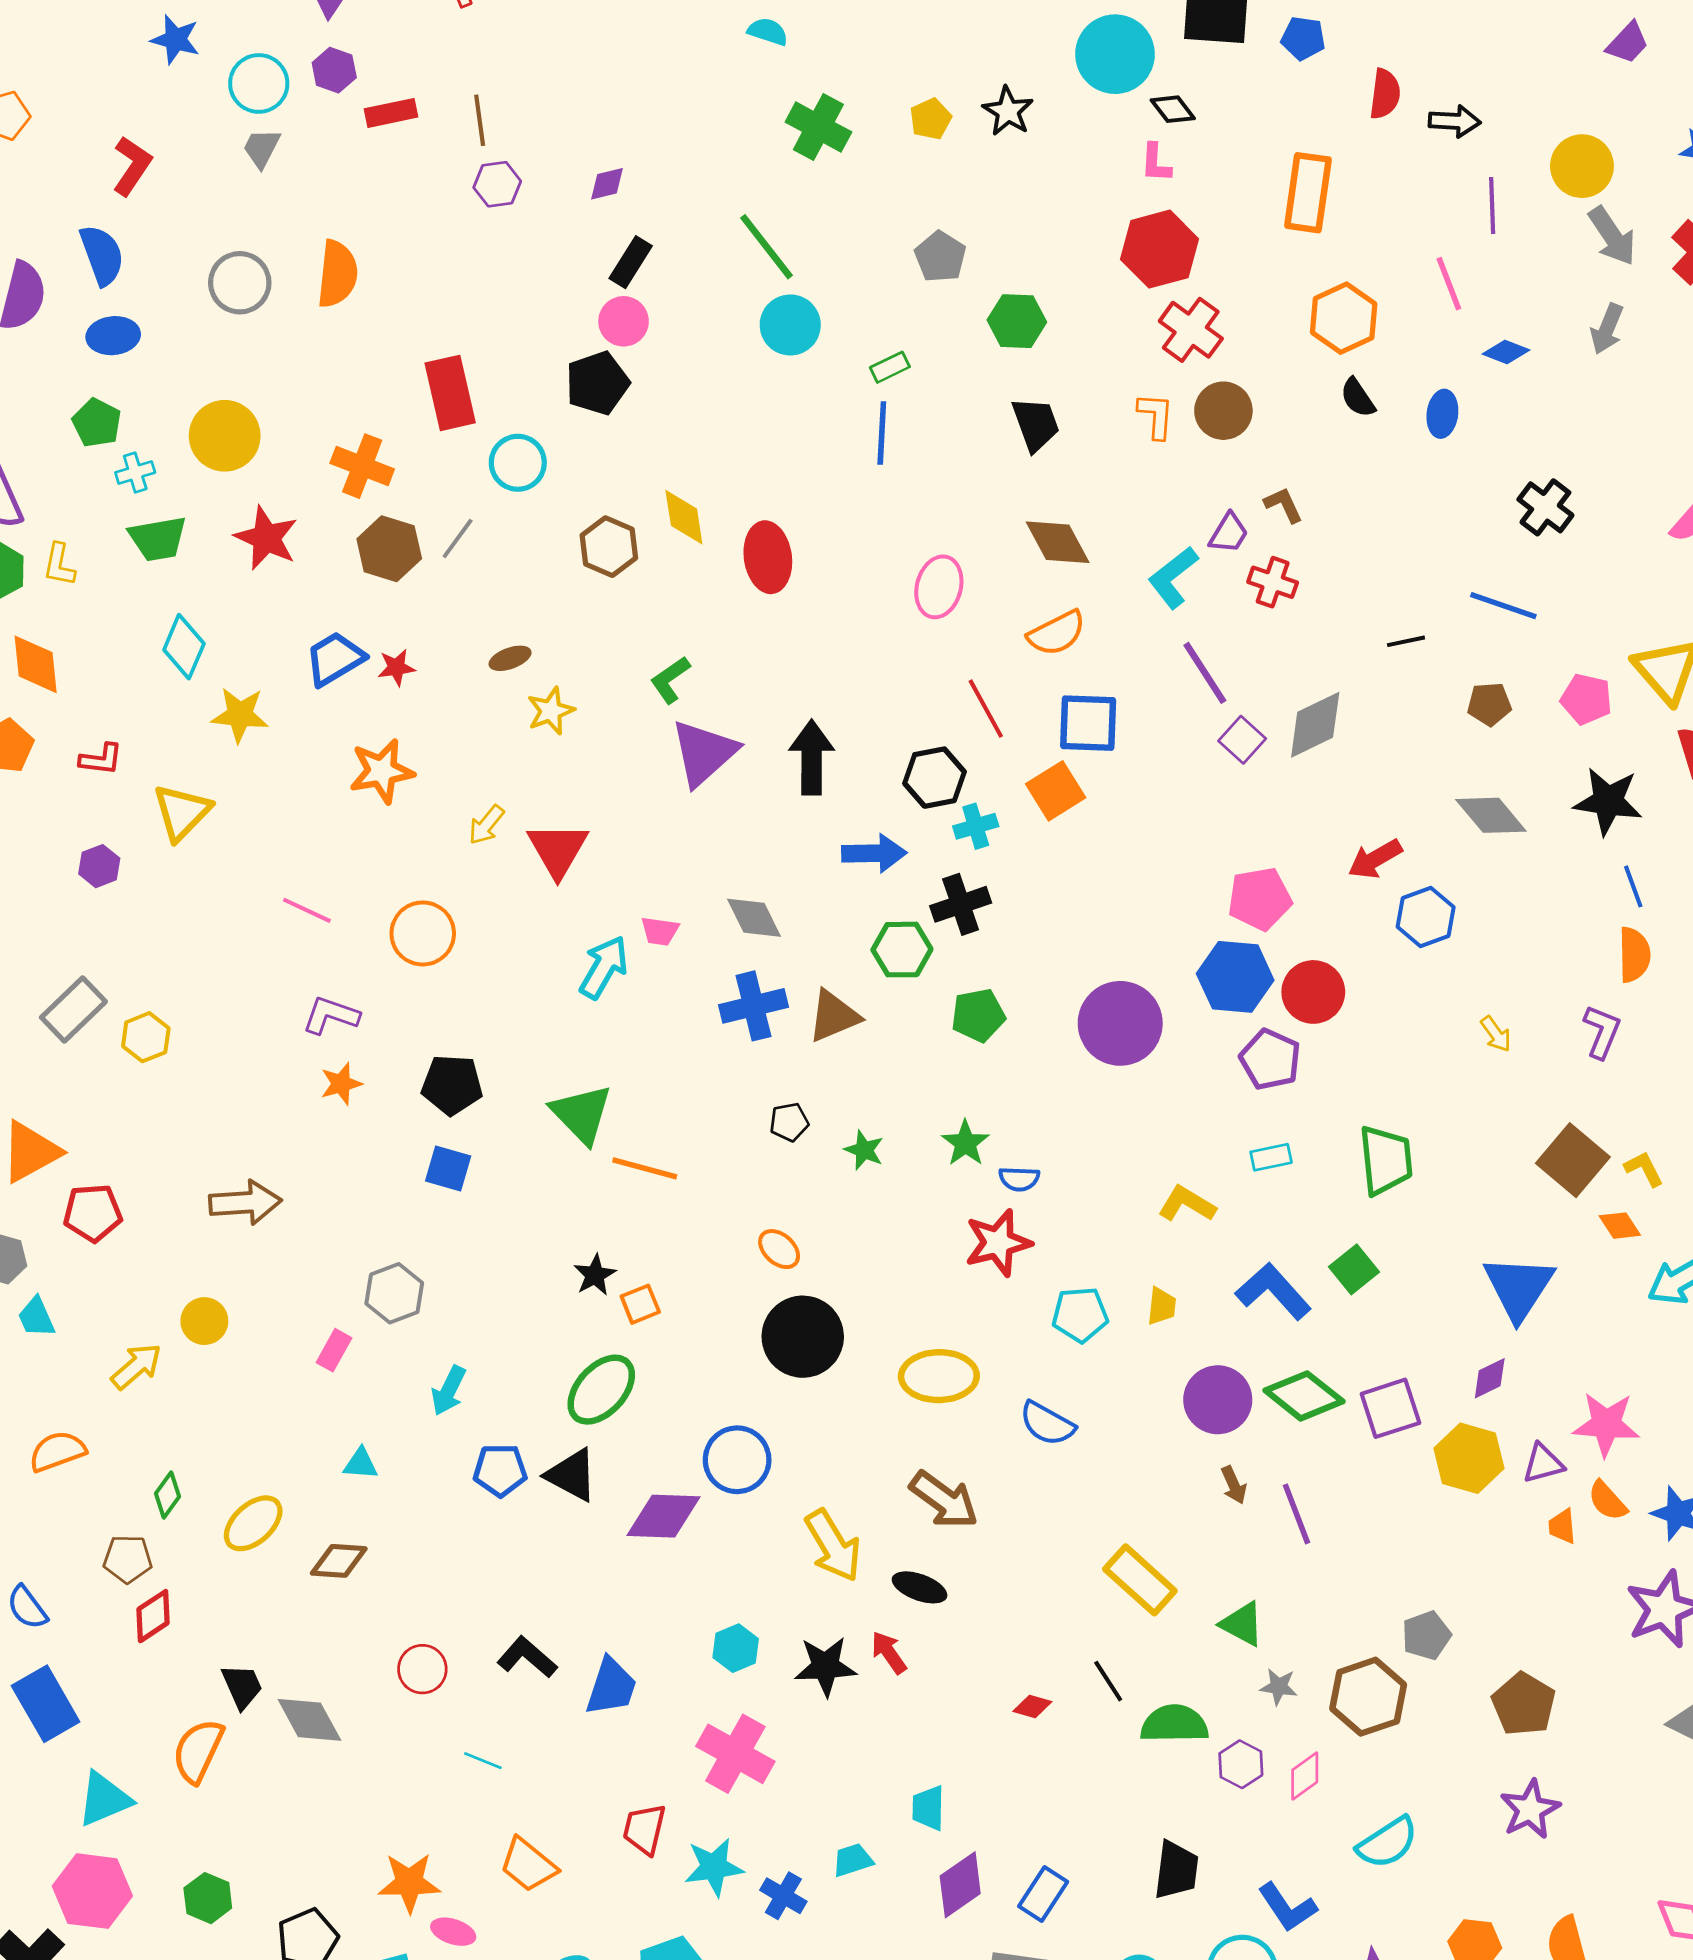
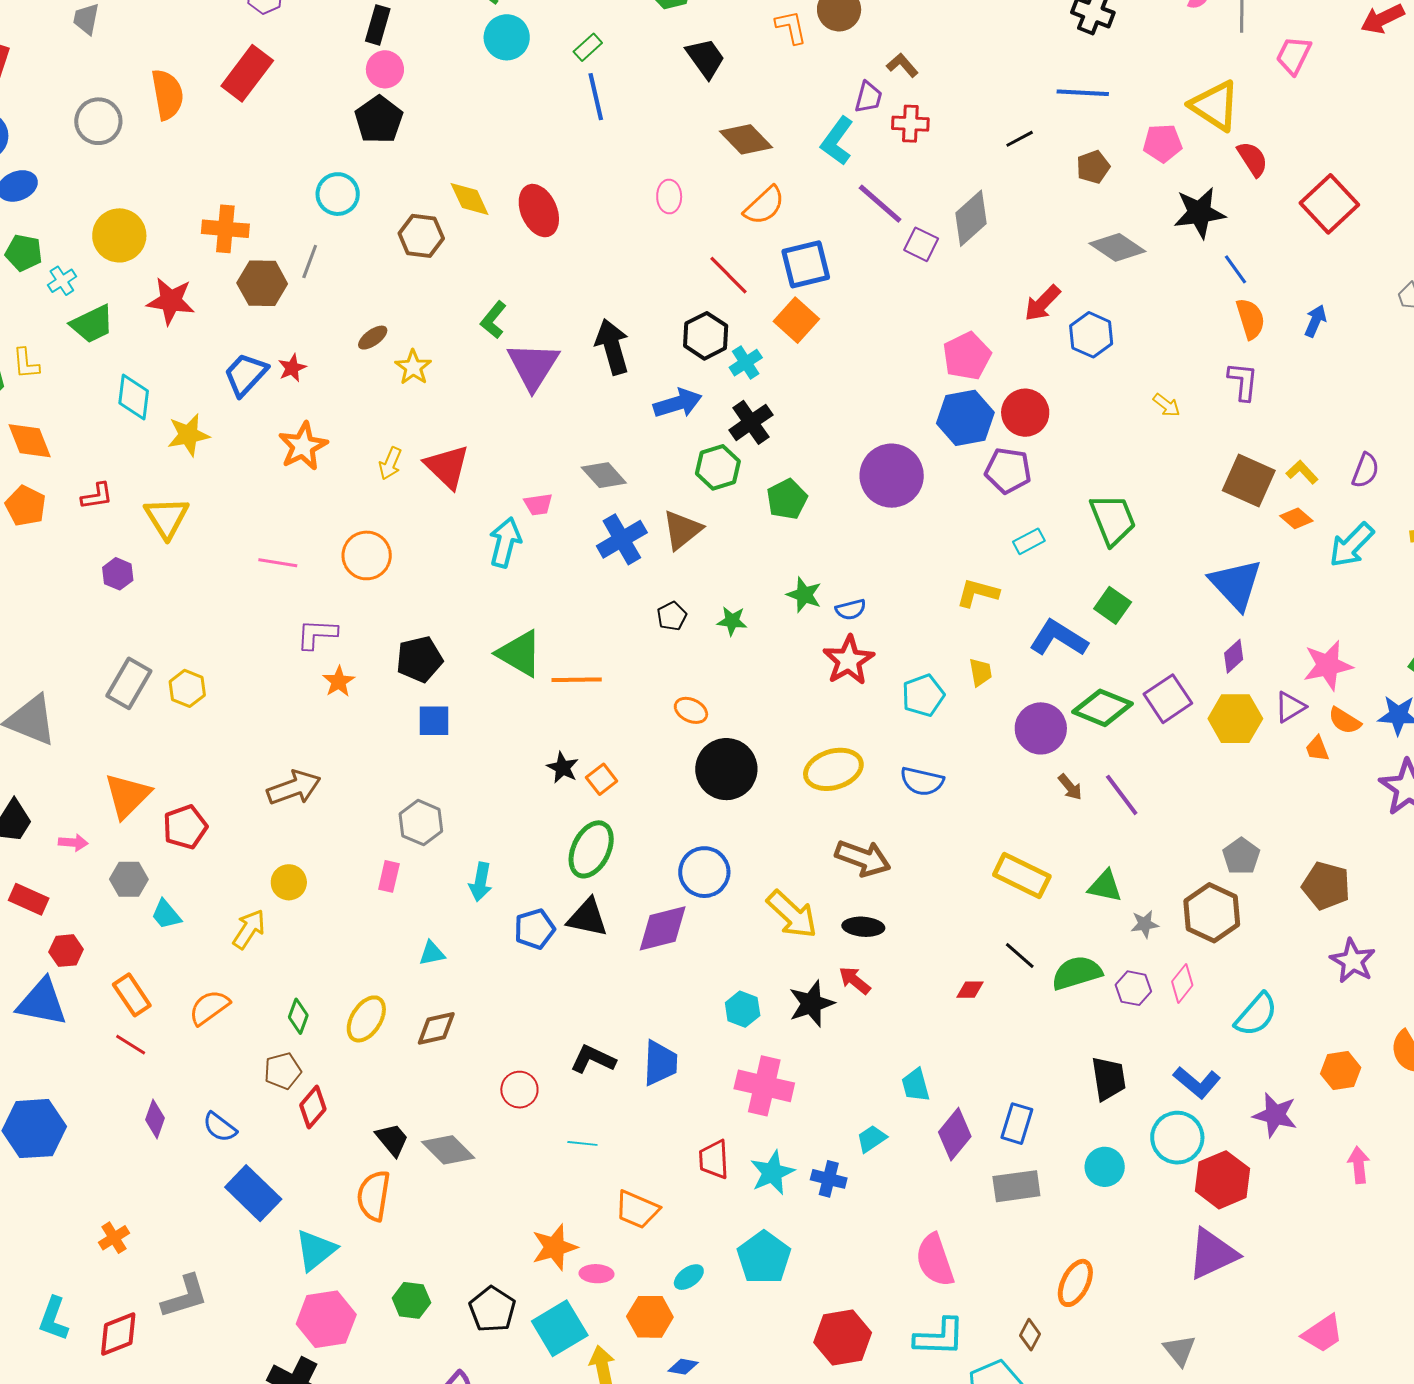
red rectangle: (450, 393) -> (247, 73), moved, turned 66
pink ellipse: (939, 587) -> (669, 197), size x0.7

